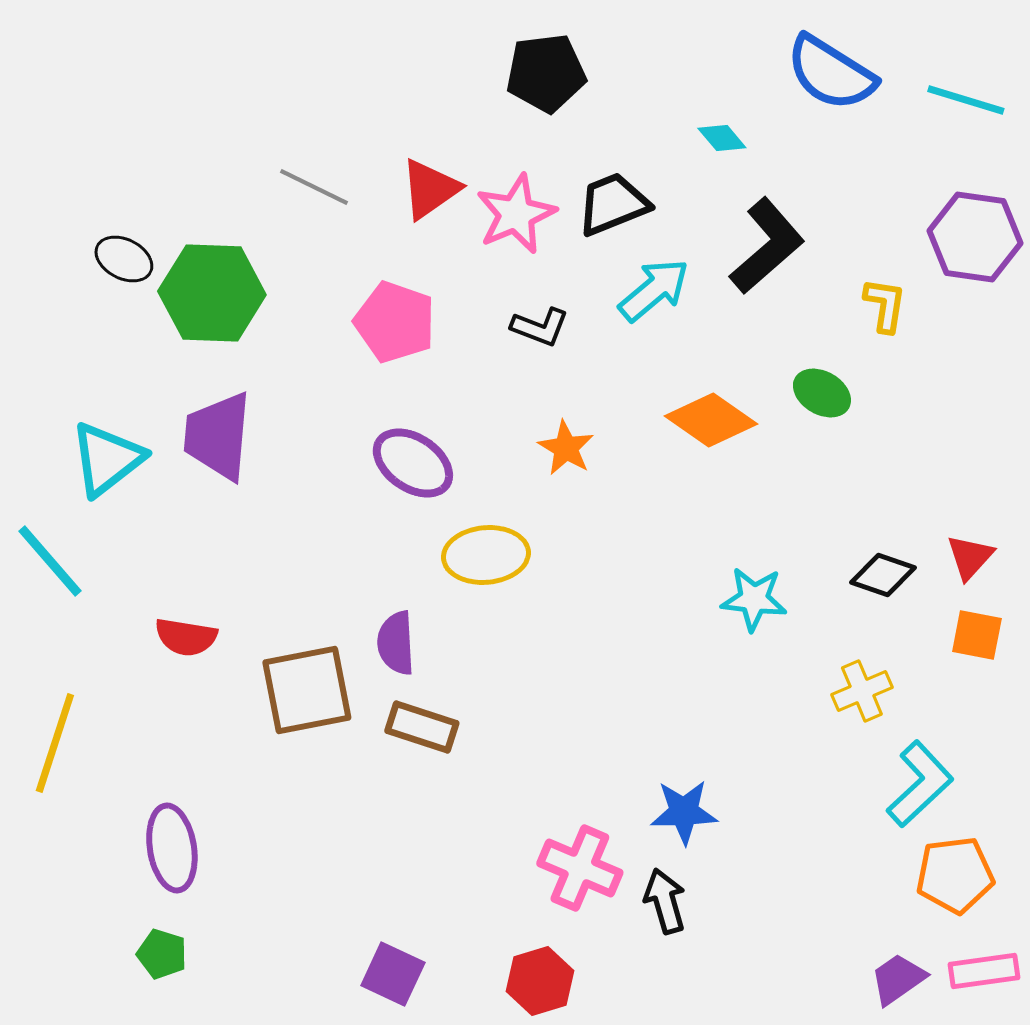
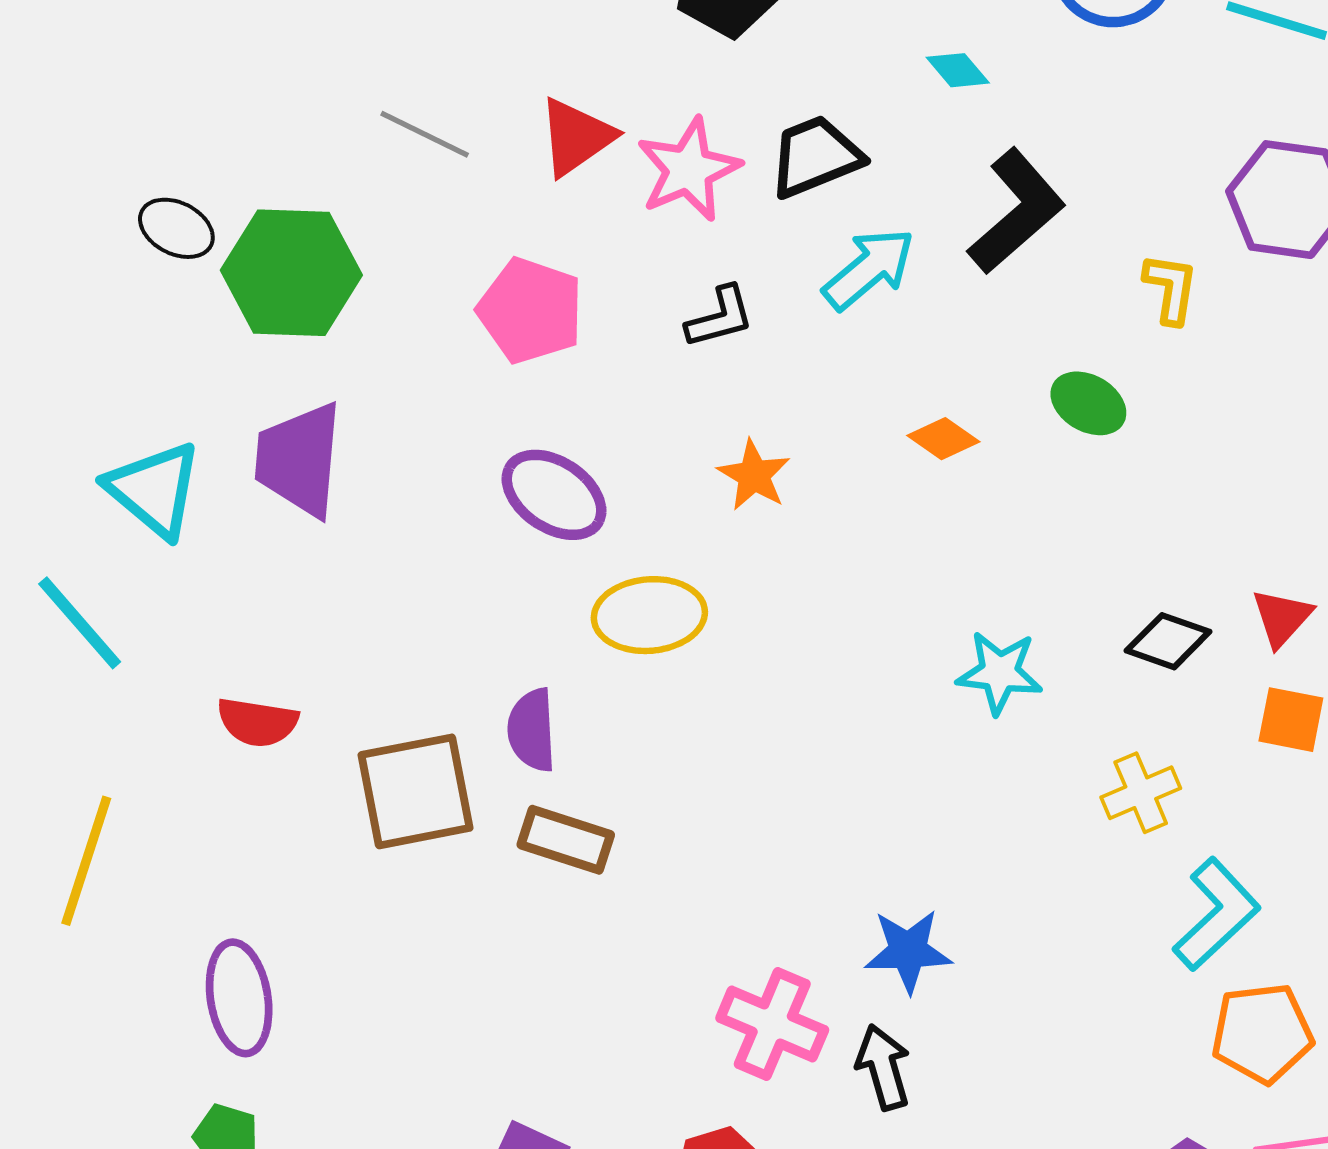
black L-shape: (540, 327) -> (720, 317), turned -36
orange diamond: (711, 420) -> (943, 439), size x0.6
cyan triangle: (107, 459) -> (154, 490), turned -42

